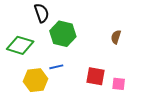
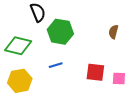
yellow hexagon: (36, 80) -> (20, 81), moved

